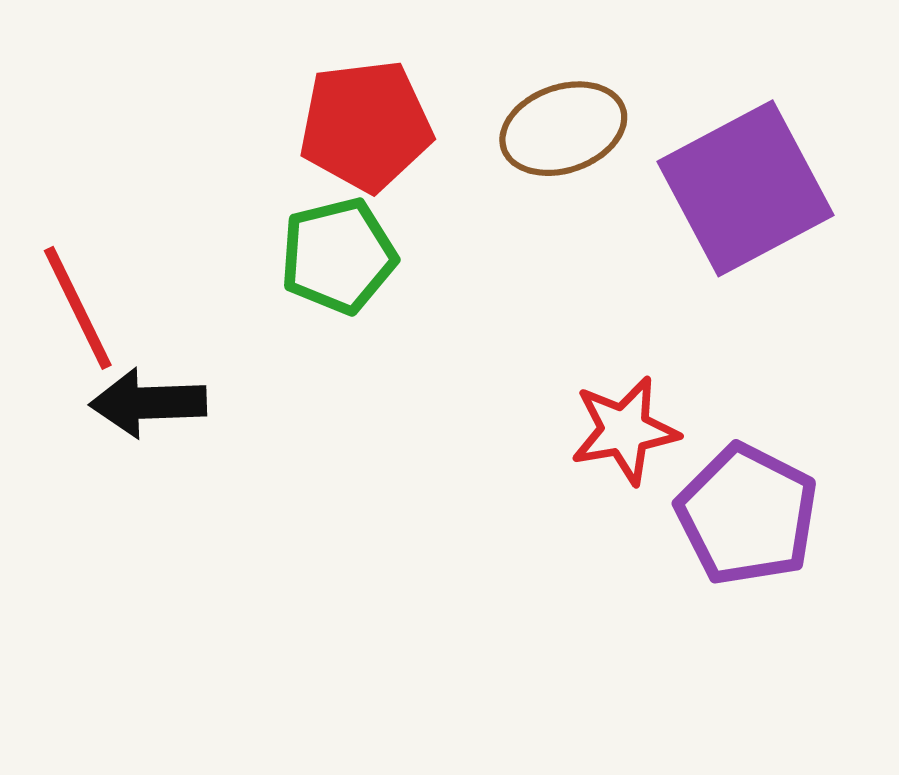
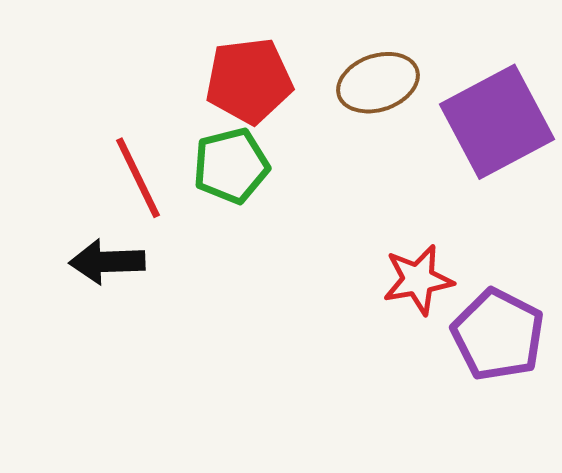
red line: (78, 308) -> (138, 178), moved

